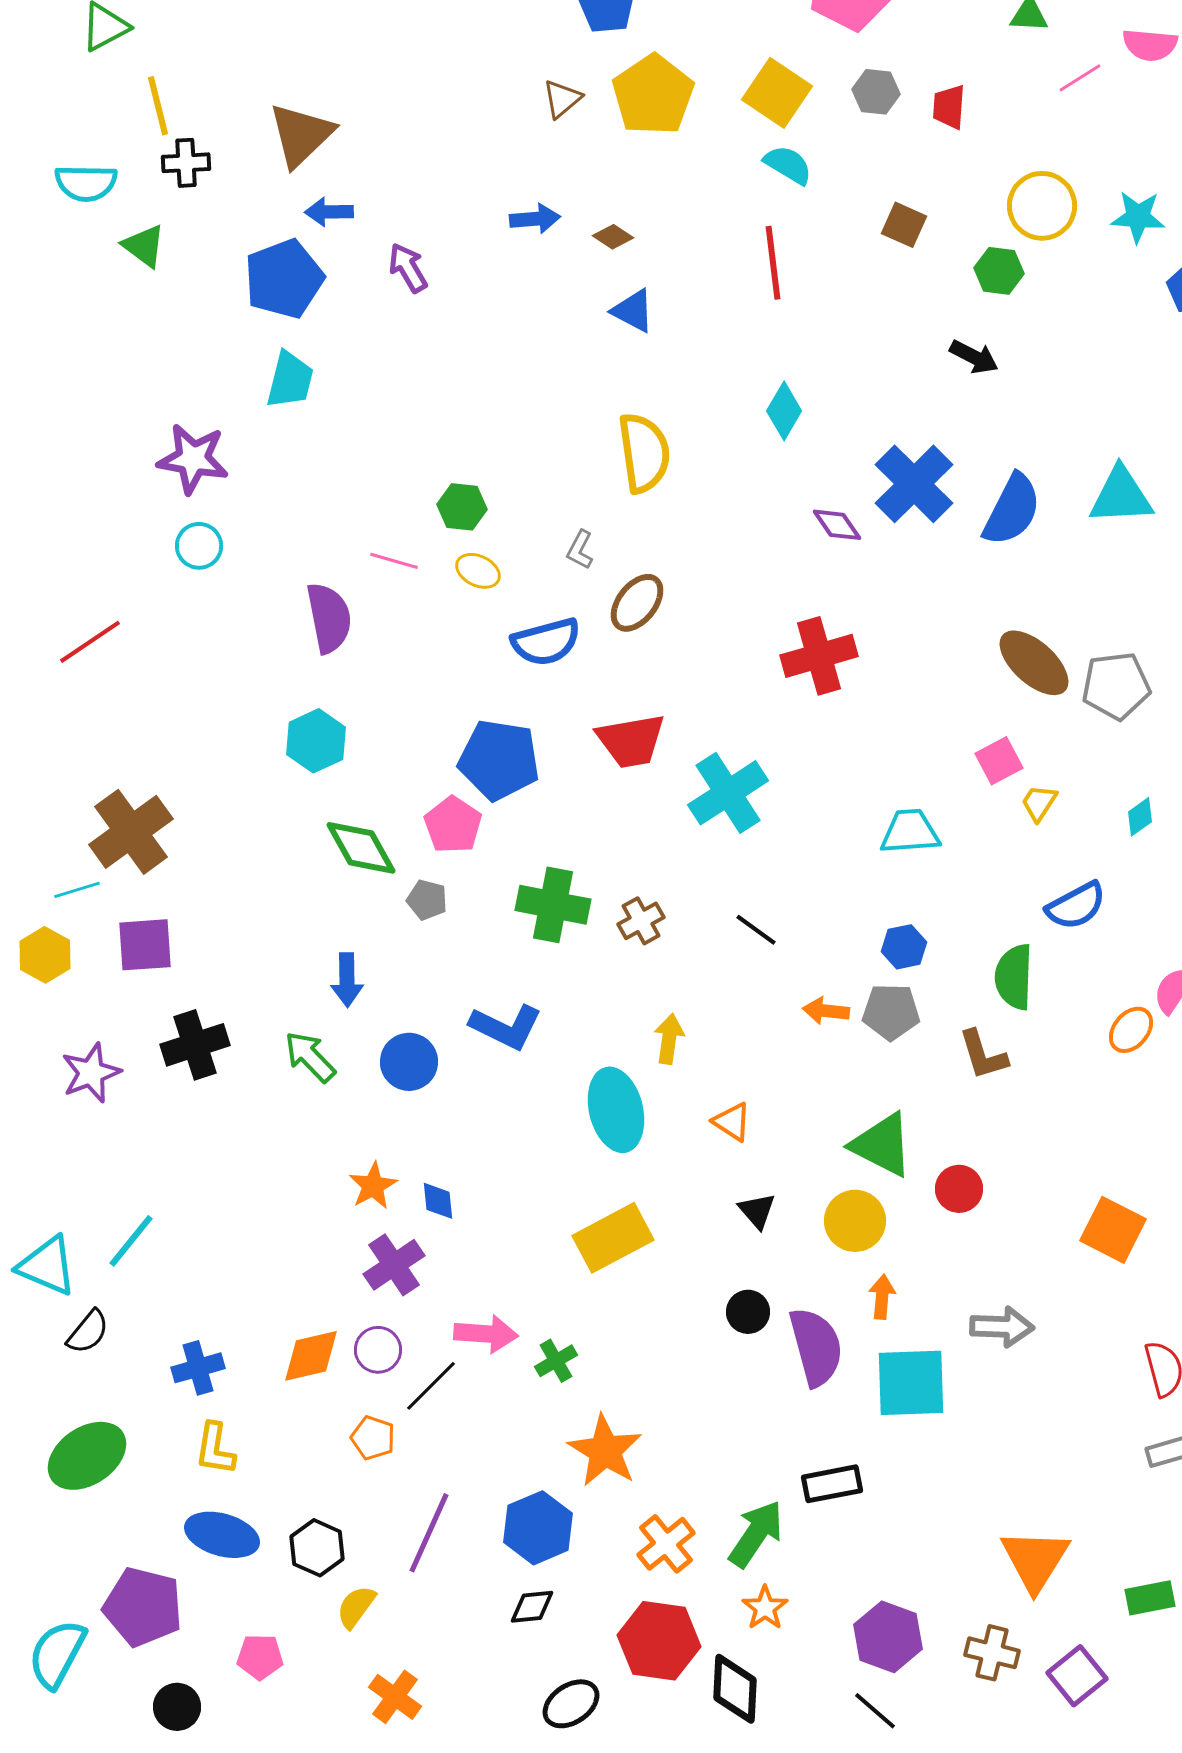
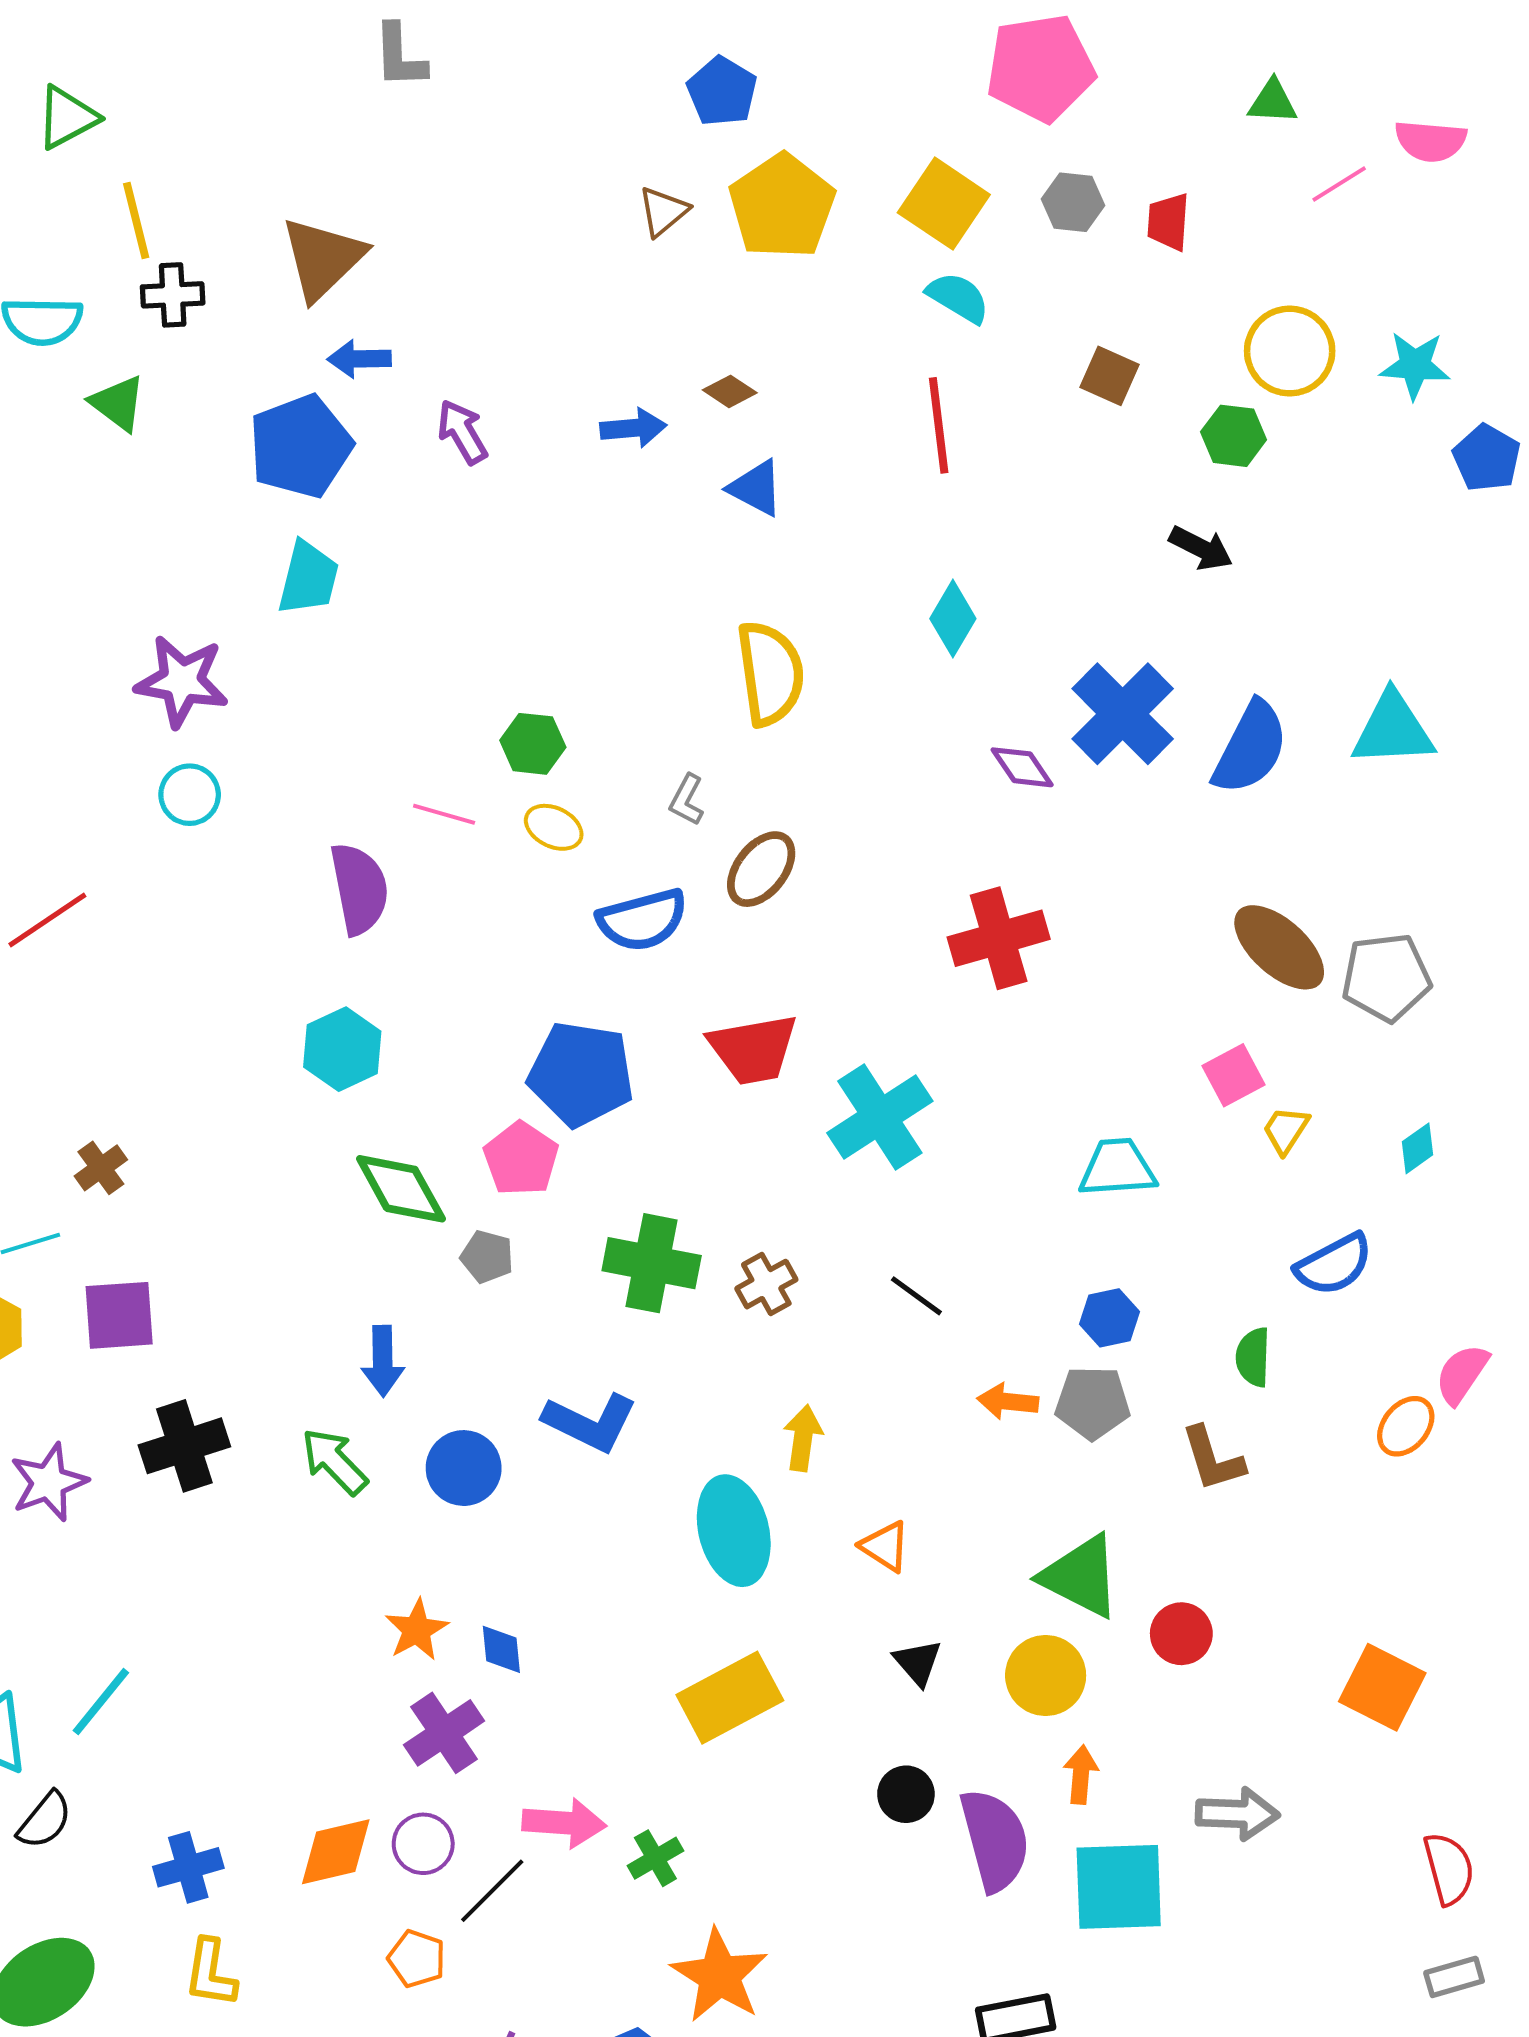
blue arrow: (535, 219) -> (633, 428), moved
brown cross: (131, 832) -> (101, 1168), size x0.5
green semicircle: (1014, 977) -> (1253, 1357), size x0.7

